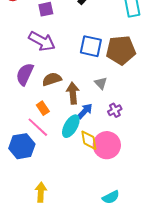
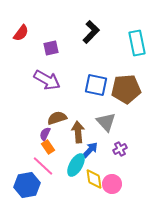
purple semicircle: (25, 74) -> (45, 134), moved, size x0.6
gray triangle: (101, 83) -> (106, 122), size x1.5
pink circle: (107, 145) -> (112, 184), size x0.7

